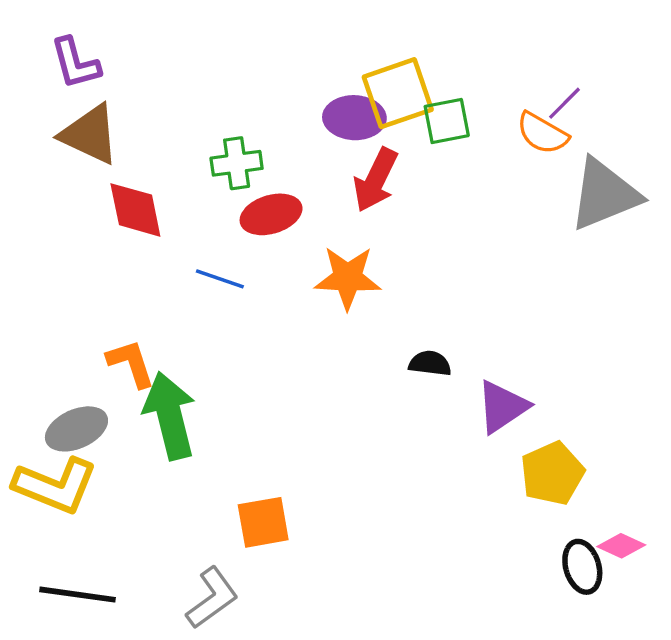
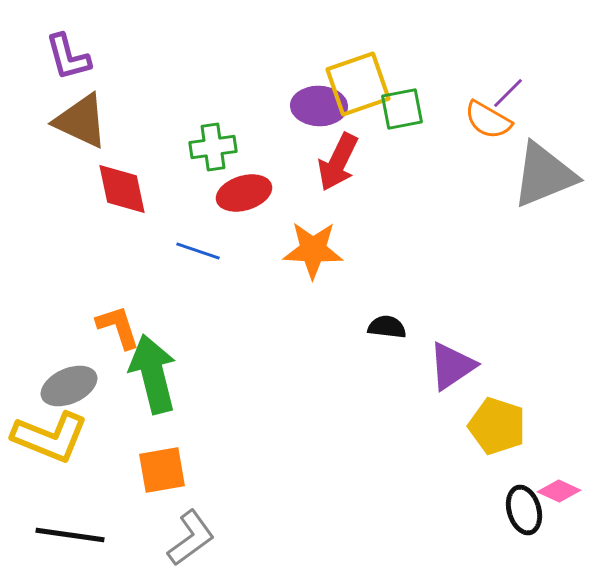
yellow pentagon: (552, 473) -> (497, 426), turned -30
orange square: (263, 522) -> (162, 470), moved

